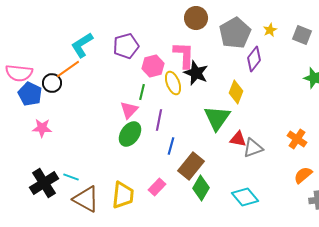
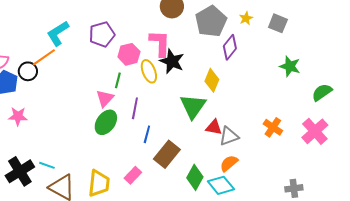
orange semicircle: (303, 175) -> (229, 163), moved
green diamond: (201, 188) -> (195, 177), moved

